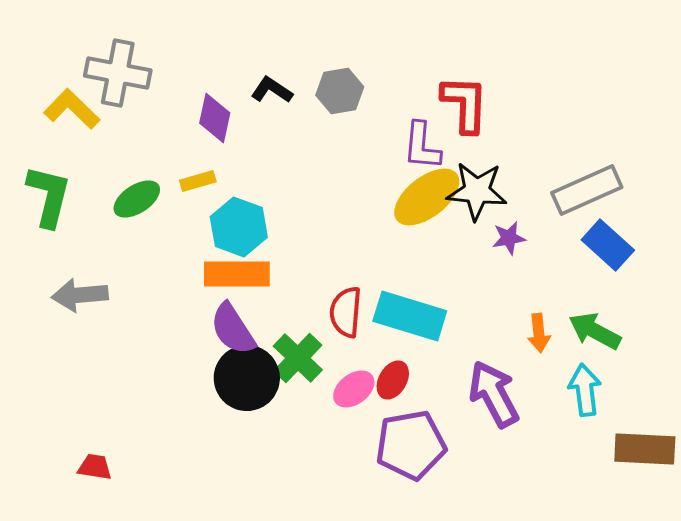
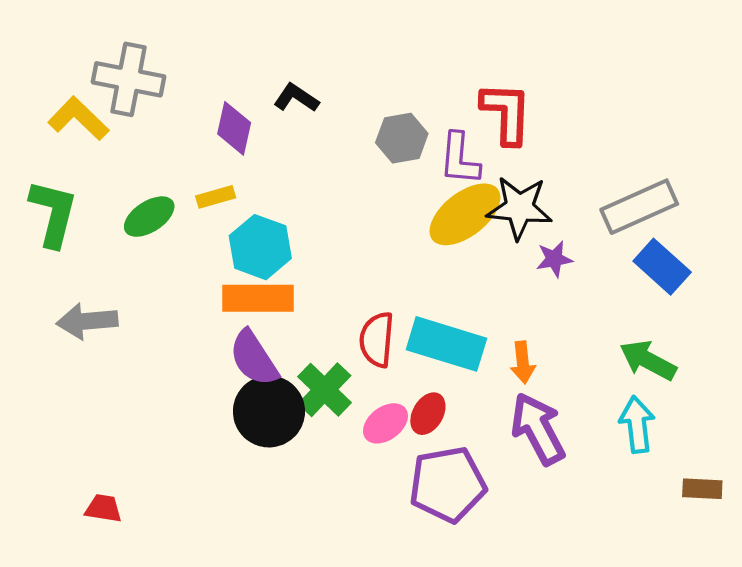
gray hexagon: (340, 91) -> (402, 138), moved
orange arrow: (539, 333) -> (523, 362), moved
brown rectangle: (645, 449) -> (702, 489), size x0.6

